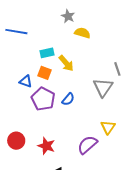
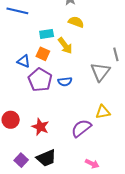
yellow semicircle: (82, 33) -> (76, 22), moved
blue semicircle: (68, 99) -> (65, 82), turned 40
yellow triangle: (108, 127) -> (103, 112), turned 42

